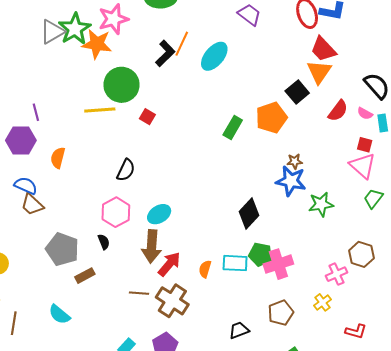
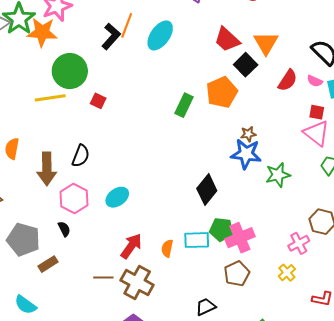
red trapezoid: (323, 49) -> (227, 40), moved
brown arrow: (152, 246) -> (47, 169), moved
brown pentagon: (281, 313) -> (237, 274), moved

